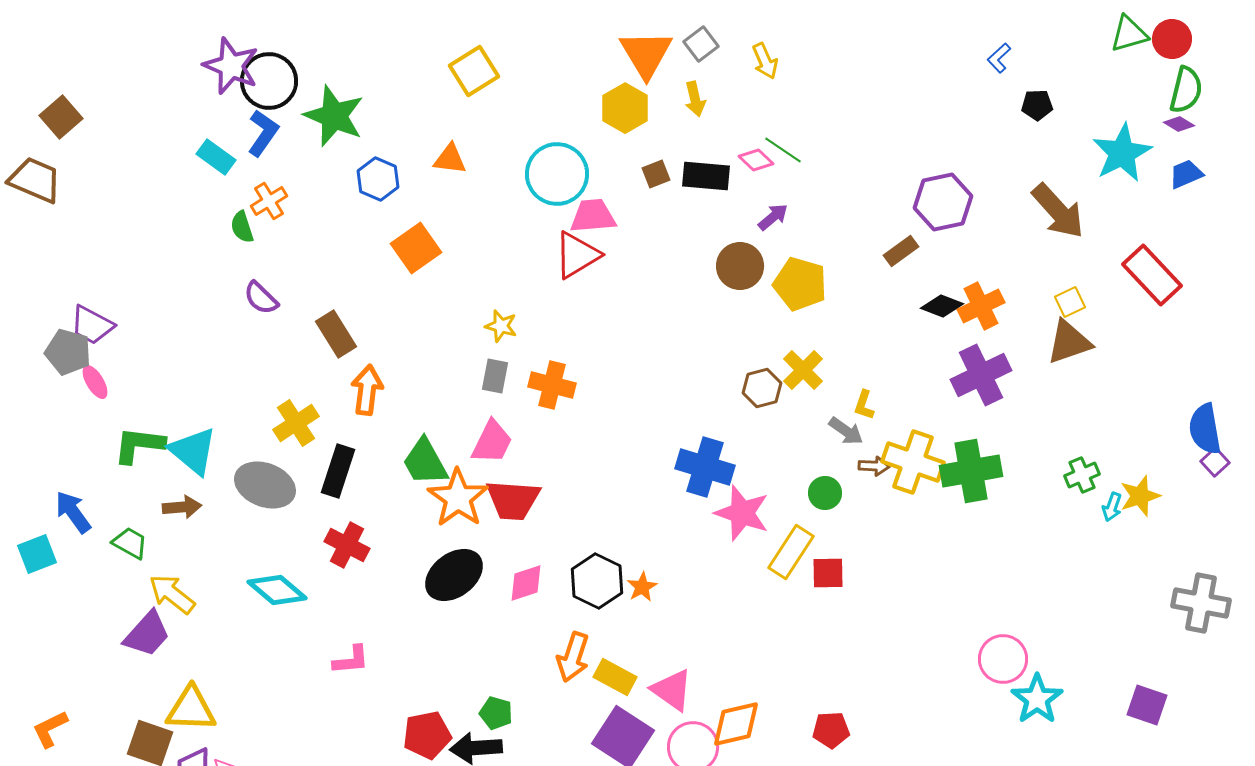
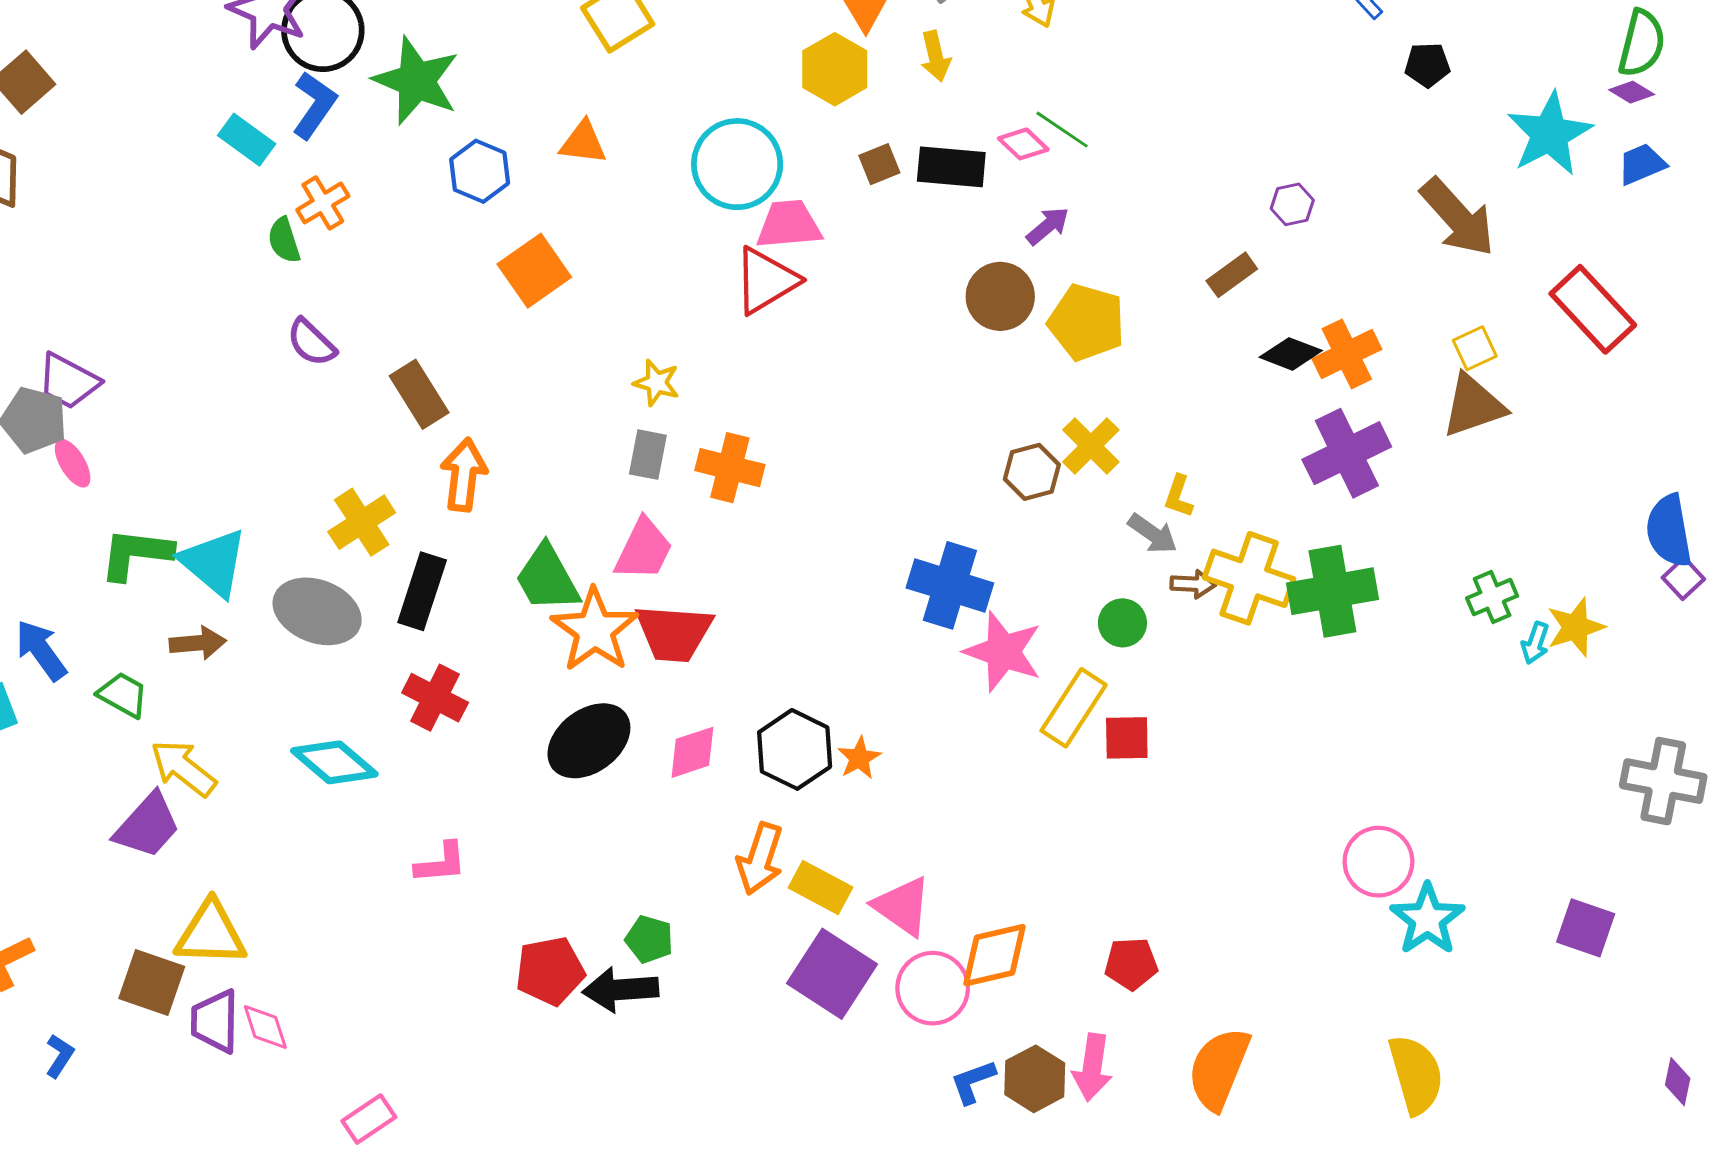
purple hexagon: (943, 202) -> (1292, 204), size x0.5

